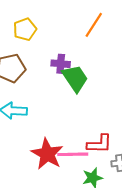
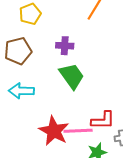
green trapezoid: (75, 78) -> (72, 76), moved

